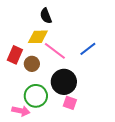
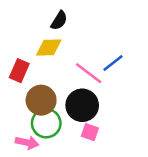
black semicircle: (46, 16) -> (59, 21), turned -126
pink line: (55, 51) -> (89, 73), moved
brown circle: (32, 64) -> (41, 100), moved, size x1.5

